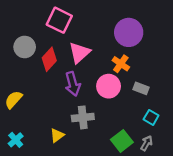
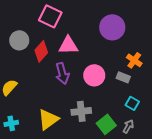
pink triangle: (79, 53) -> (68, 45), turned 40
orange cross: (121, 64) -> (134, 60), moved
gray cross: (83, 117) -> (81, 111), moved
yellow triangle: (57, 135) -> (48, 119), size x1.6
cyan cross: (16, 140) -> (11, 123), turned 32

